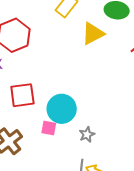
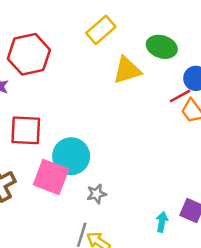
pink square: (49, 128) -> (51, 177), size x1.8

